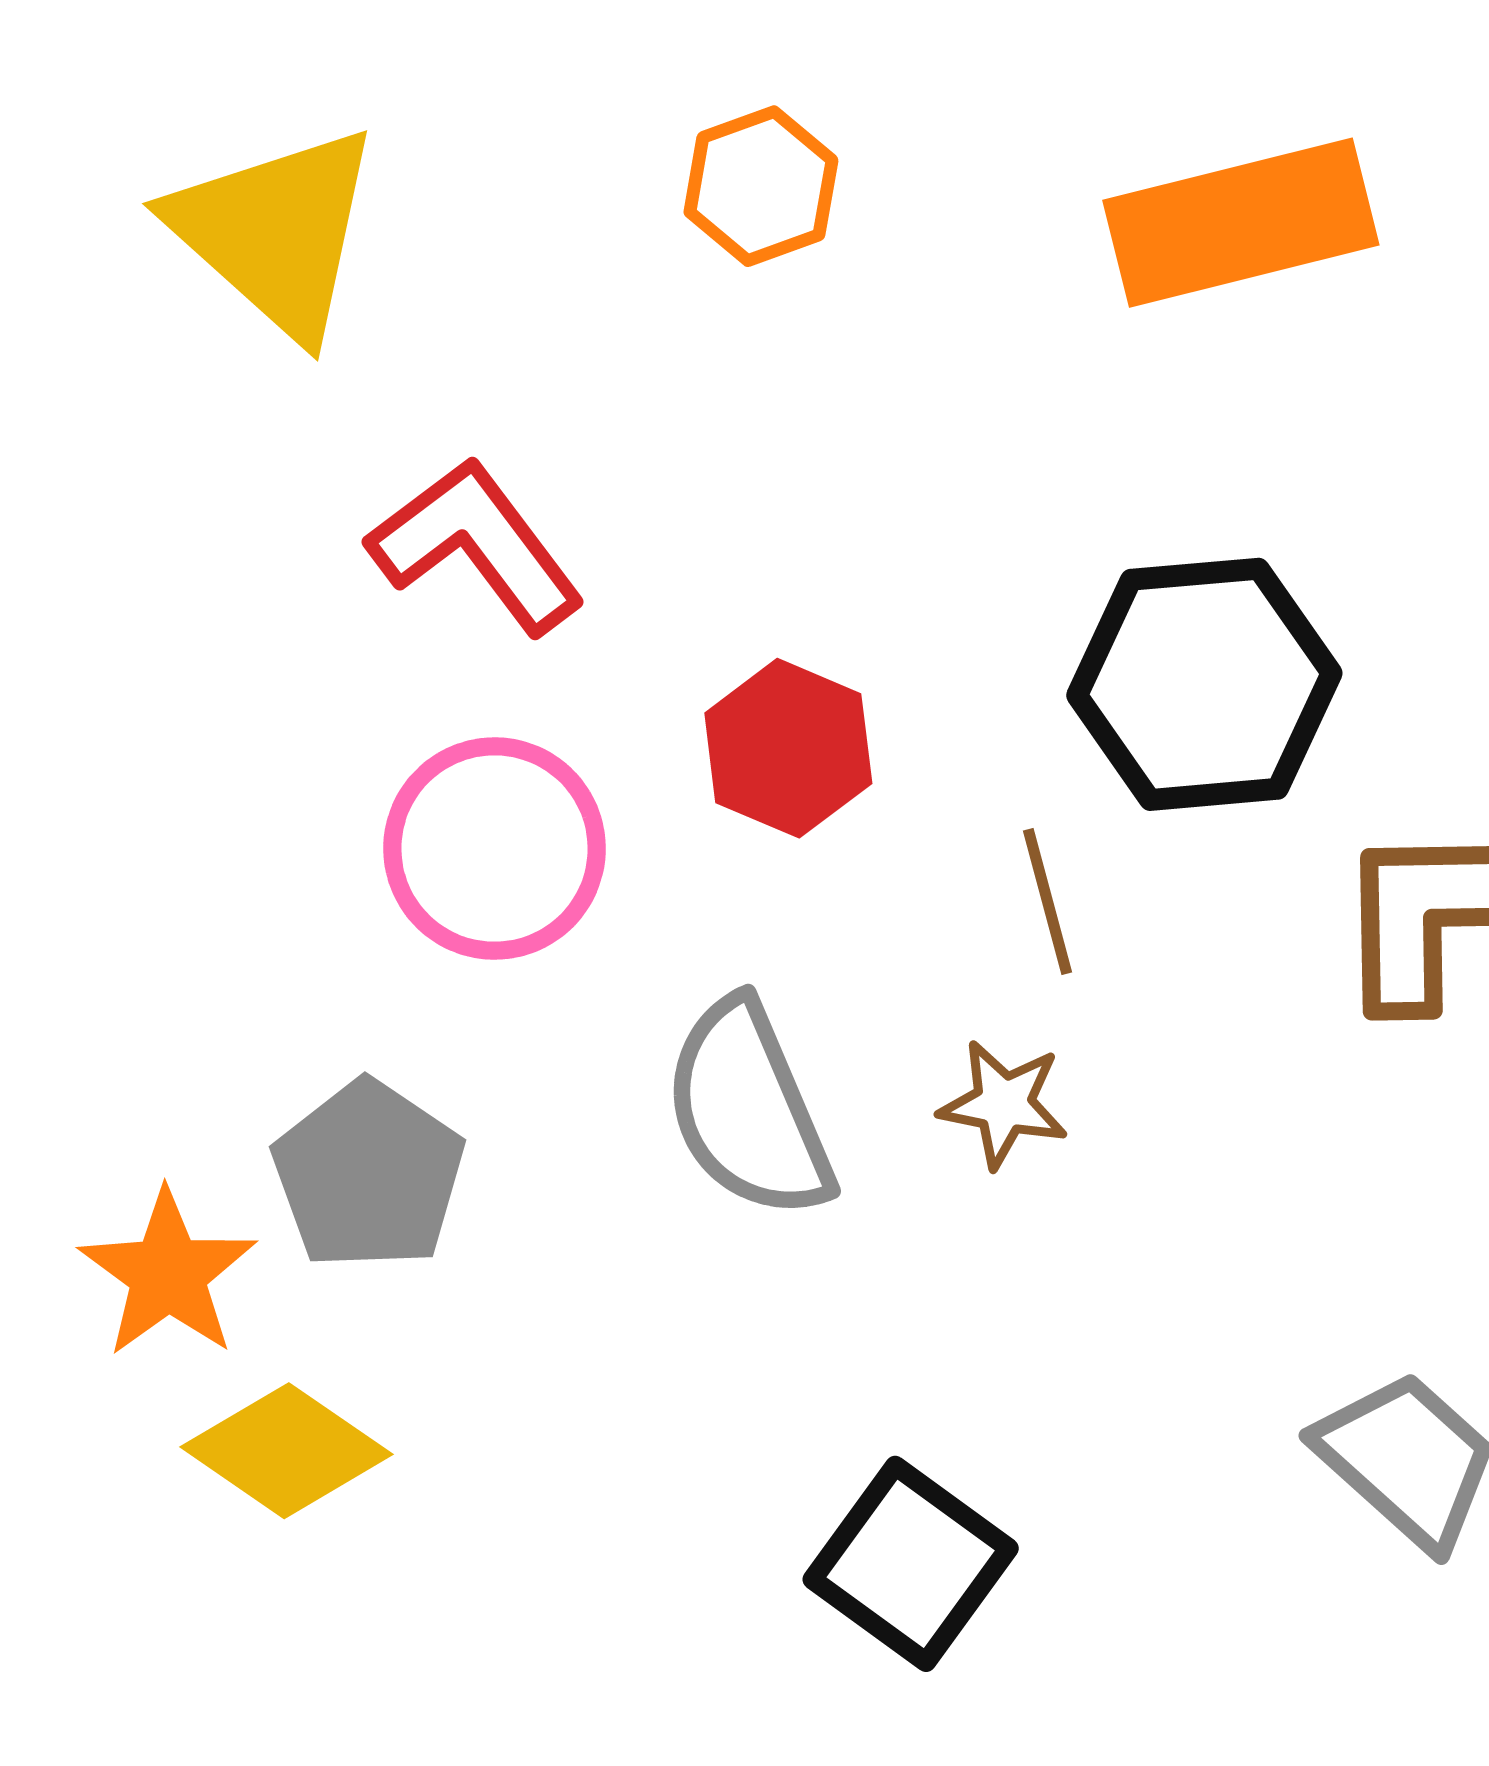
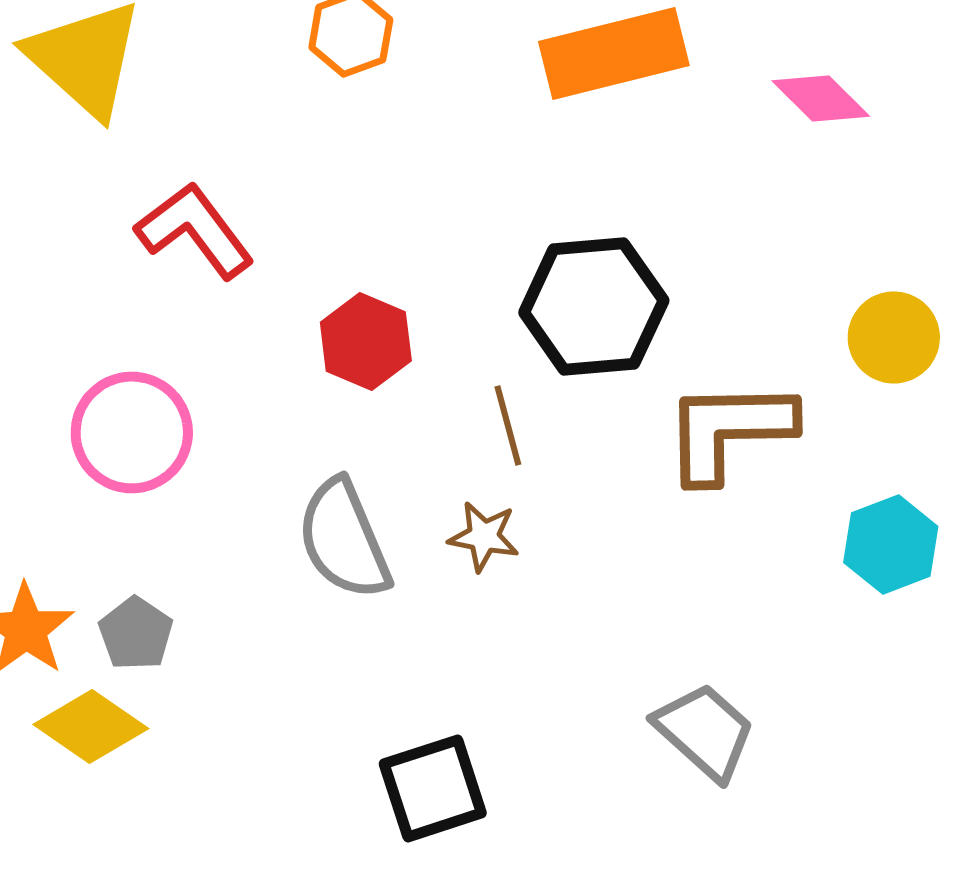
pink circle: (495, 849) -> (132, 432), moved
gray pentagon: (369, 1175) -> (136, 633), moved, size x0.7
black square: (911, 1564) -> (433, 788), turned 36

